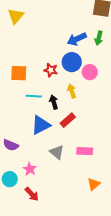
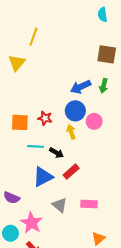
red star: (51, 70) -> (45, 118), moved
yellow arrow: (72, 91) -> (71, 132), moved
black arrow: (54, 102) -> (56, 153), turned 136
pink star: (30, 169) -> (31, 223), size x1.5

